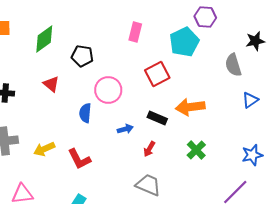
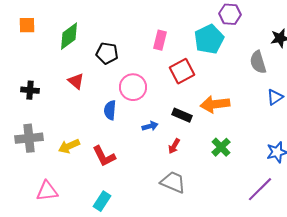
pink rectangle: (135, 32) -> (160, 40), moved

